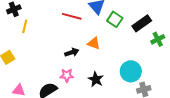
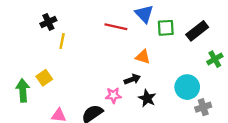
green square: (115, 19) -> (166, 28), turned -35
green cross: (158, 39) -> (215, 59), moved
black arrow: (72, 52) -> (132, 79), moved

